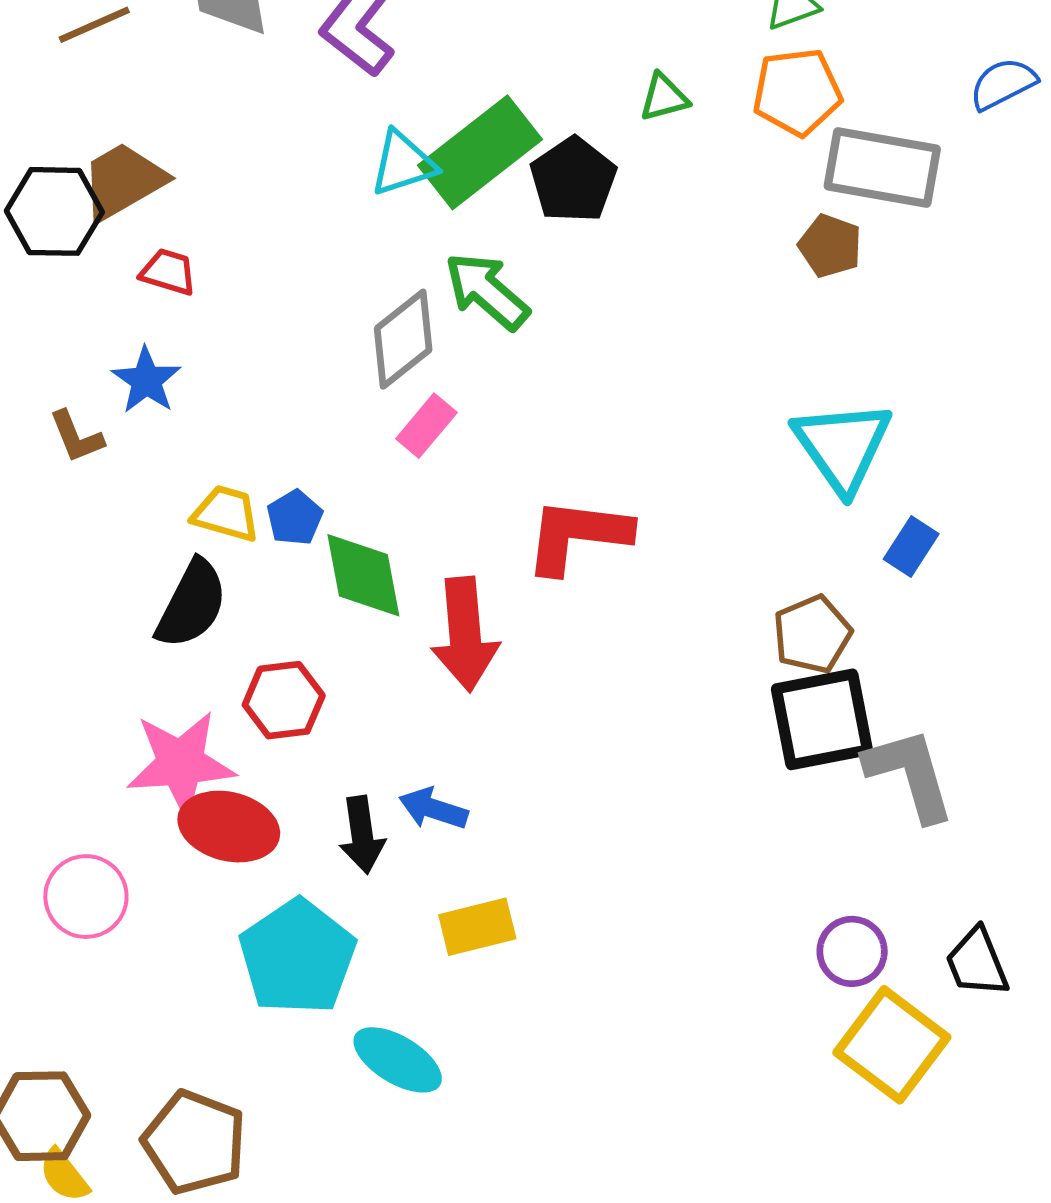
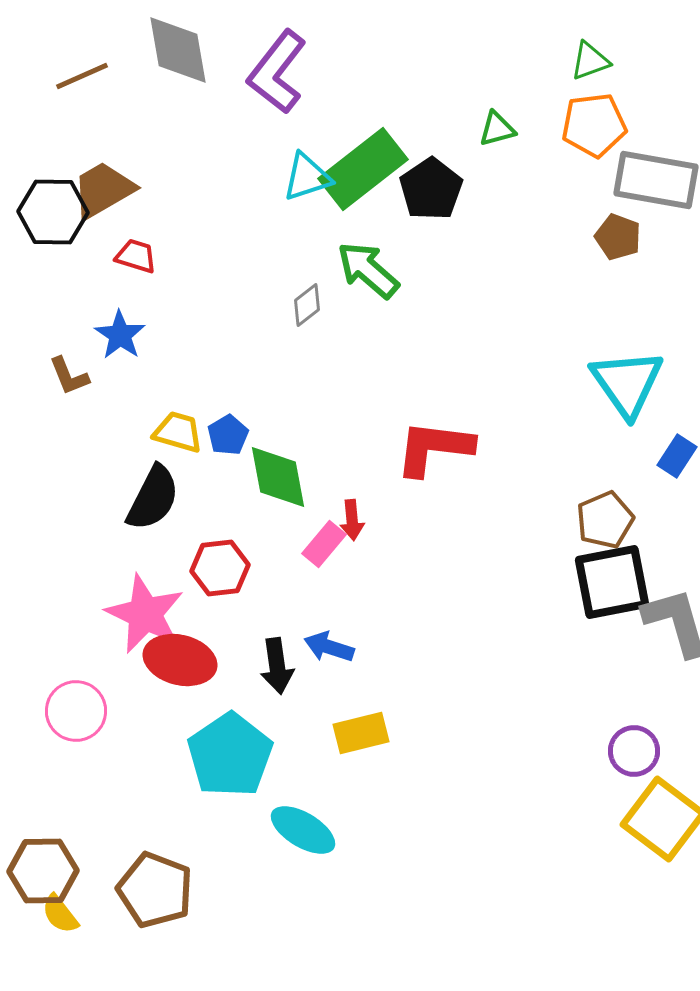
gray diamond: (403, 339) -> (307, 305), size x0.6
pink rectangle: (426, 426) -> (324, 544), moved
red arrow: (465, 634) -> (352, 520), size x0.5
pink star: (181, 763) -> (145, 614), turned 30

